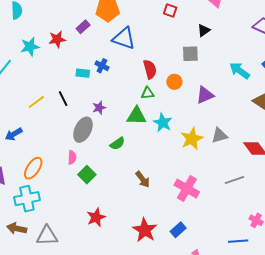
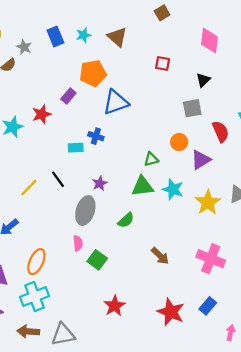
blue triangle: (124, 38) -> (116, 102), turned -30
red semicircle: (150, 69) -> (221, 132), moved
purple triangle: (205, 95) -> (201, 160), moved

